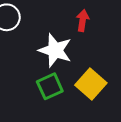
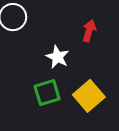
white star: (55, 50) -> (57, 57), size x0.7

